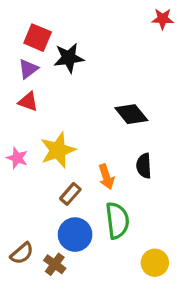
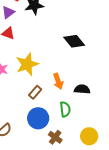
black semicircle: (144, 166) -> (82, 89), moved, turned 98
green semicircle: (117, 220) -> (65, 109), size x0.7
brown cross: (55, 264) -> (55, 137), moved

